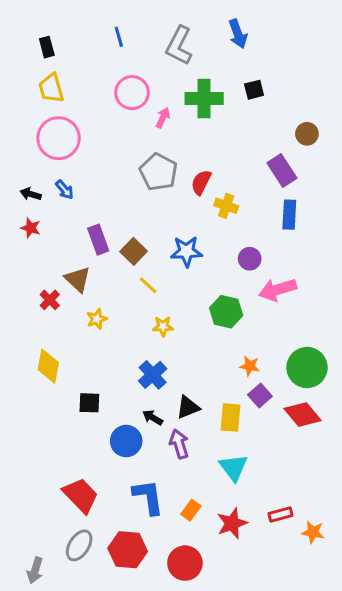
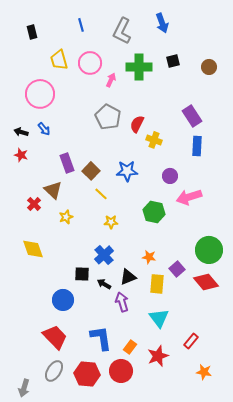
yellow trapezoid: (51, 88) -> (59, 60), moved
brown circle: (307, 134) -> (209, 67), moved
yellow diamond: (48, 366) -> (33, 249), turned -30
orange star: (250, 366) -> (149, 257), moved
black square: (89, 403) -> (82, 274), moved
blue circle: (126, 441) -> (63, 300), moved
red rectangle: (281, 515) -> (191, 341), moved, turned -35
orange star: (313, 532) -> (204, 372), moved
red circle: (185, 563) -> (121, 371), moved

